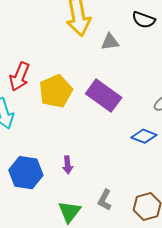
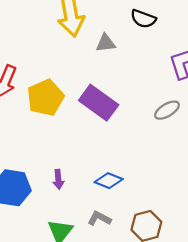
blue diamond: (144, 136) -> (109, 181), moved
gray L-shape: (105, 200) -> (99, 218), turned 90

